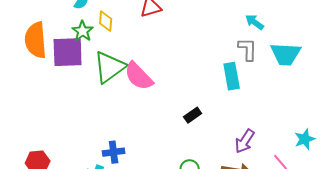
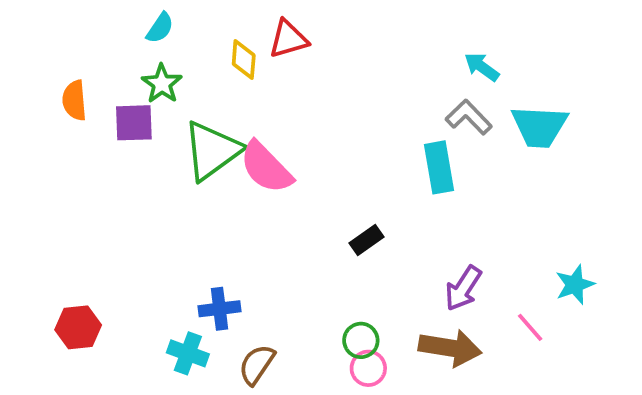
yellow diamond: (106, 21) -> (244, 60), moved
orange semicircle: (36, 40) -> (74, 100), size x0.6
gray L-shape: (248, 49) -> (469, 117), turned -45
purple square: (68, 52) -> (134, 123), size x0.7

